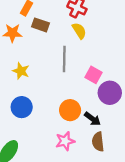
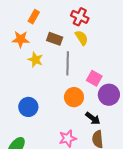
brown rectangle: (41, 25) -> (55, 39), moved
yellow star: (21, 71) -> (35, 60), moved
orange circle: (70, 110) -> (74, 97), moved

